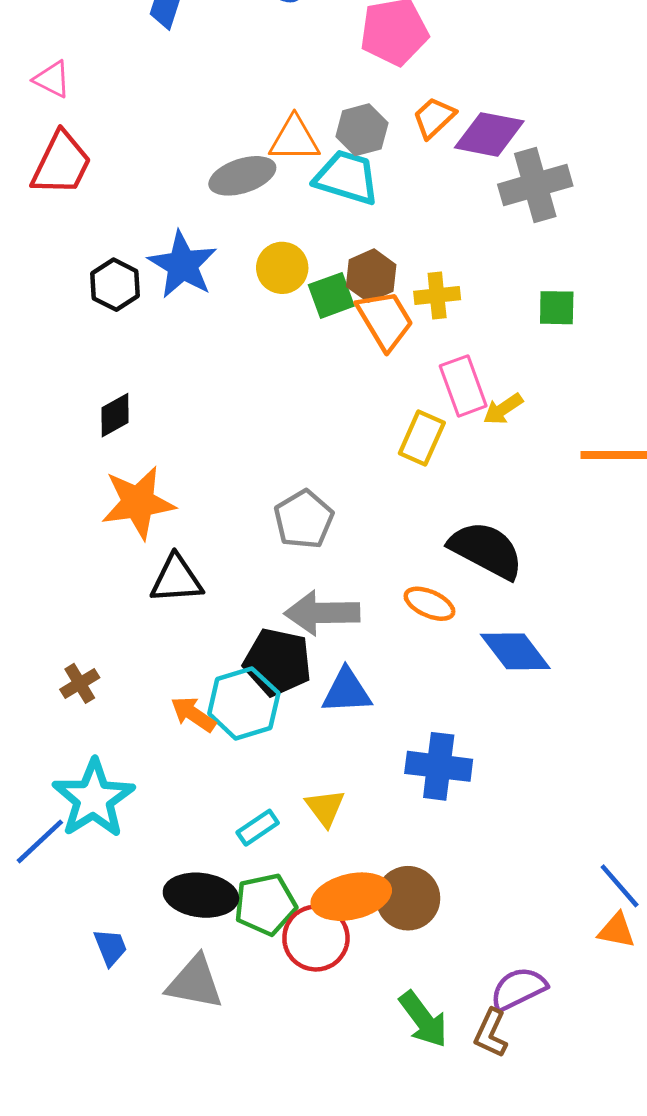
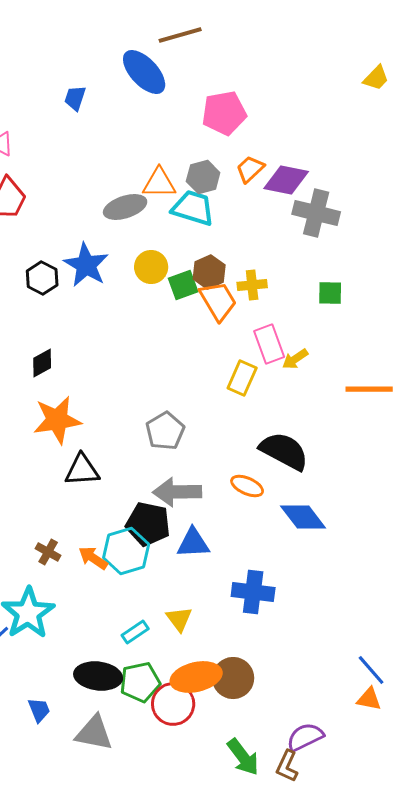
gray cross: (535, 185) -> (316, 213), turned 30
brown cross: (80, 683) -> (48, 552), moved, turned -30

